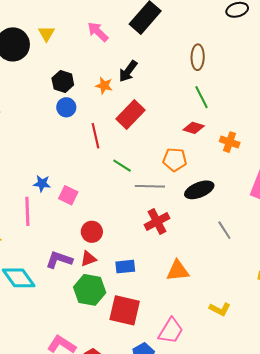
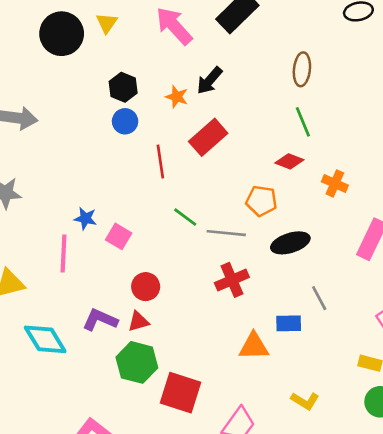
pink arrow: (98, 32) -> (174, 26), size x1.4
green line: (122, 166) -> (185, 217), moved
blue rectangle: (125, 267) -> (289, 323), moved

